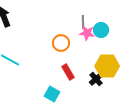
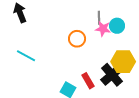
red rectangle: (68, 72) -> (88, 81), moved
black cross: (96, 79) -> (112, 75), size x1.6

